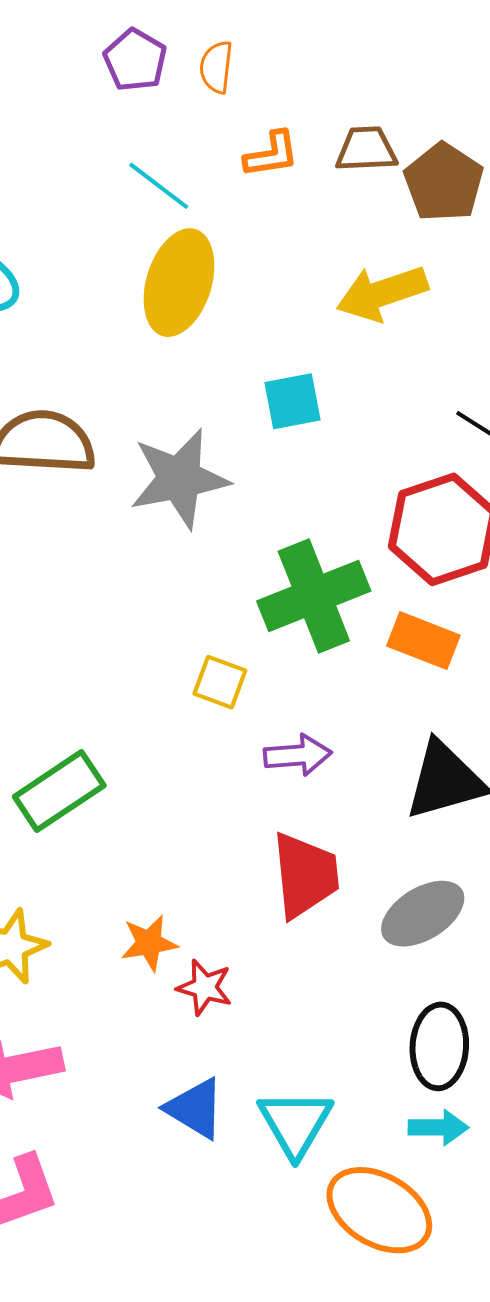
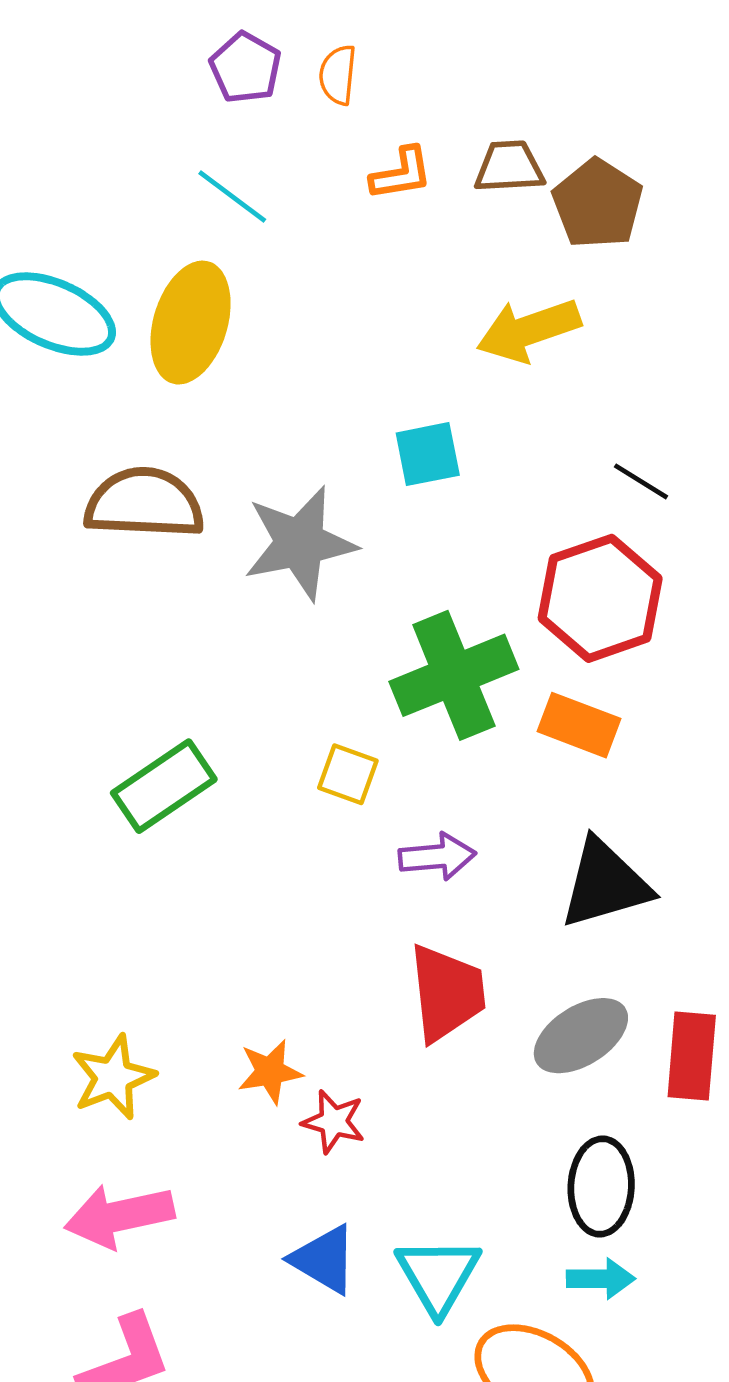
cyan line: (159, 186) -> (232, 197), moved
yellow ellipse: (179, 283) -> (191, 323), moved
green rectangle: (59, 791) -> (164, 786), moved

